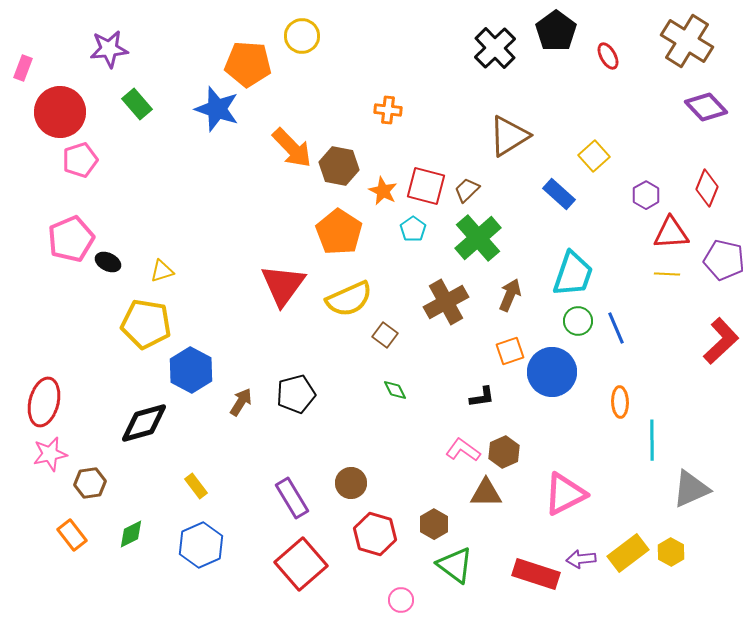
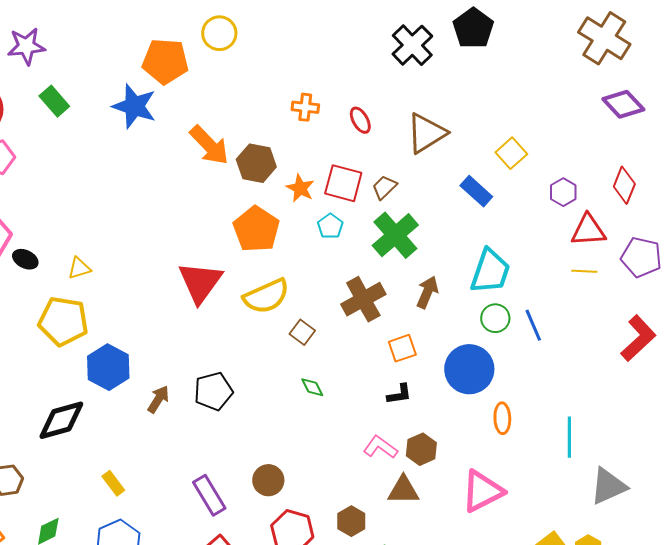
red ellipse: (608, 56) -> (360, 120), moved
orange square: (510, 351) -> (402, 348), moved
orange ellipse: (620, 402) -> (502, 418), moved

